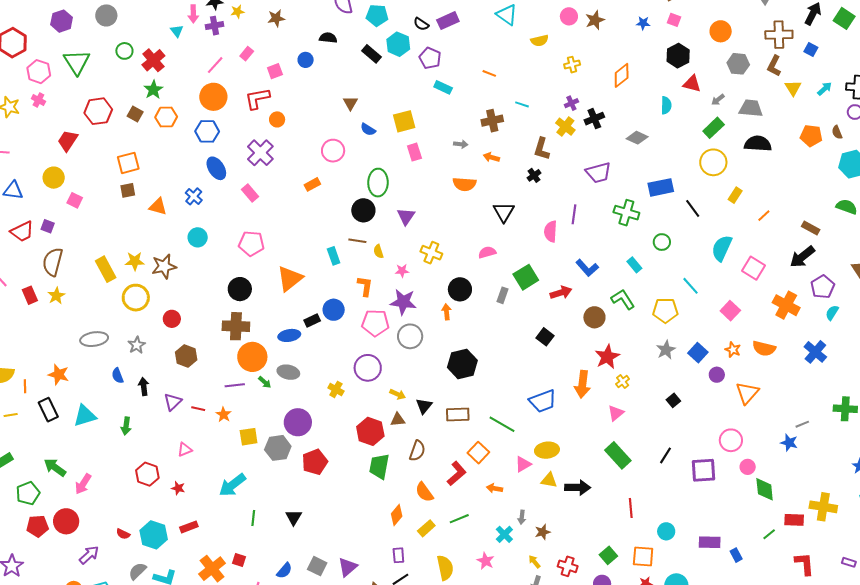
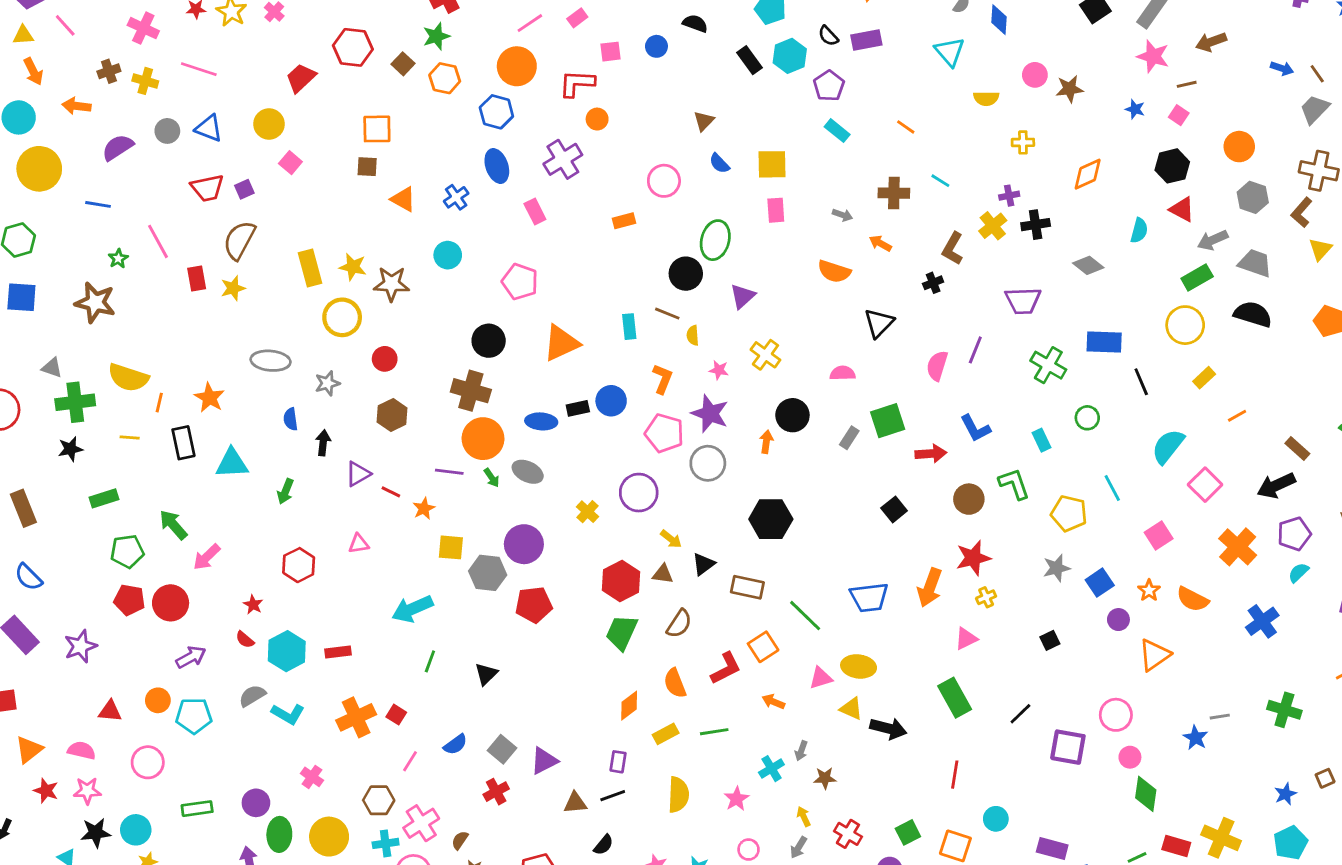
gray arrow: (718, 100) -> (1213, 240), size x1.5
purple square: (48, 226) -> (244, 189), turned 32
red star: (178, 488) -> (253, 605), moved

